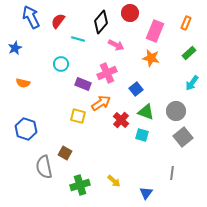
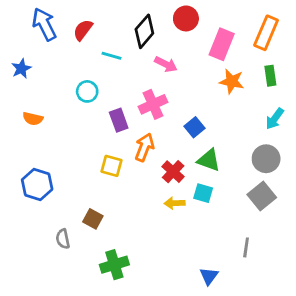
orange rectangle: (186, 23) -> (266, 33), size x1.6
green rectangle: (189, 53) -> (270, 76), turned -56
orange star: (151, 58) -> (232, 81), moved
purple rectangle: (83, 84) -> (119, 120), turned 49
orange arrow: (101, 103) -> (144, 147), turned -36
gray circle: (176, 111) -> (266, 159), moved
gray semicircle: (44, 167) -> (63, 239), size x0.6
yellow arrow: (114, 181) -> (174, 203), moved, turned 136

